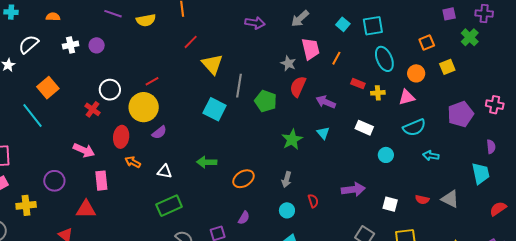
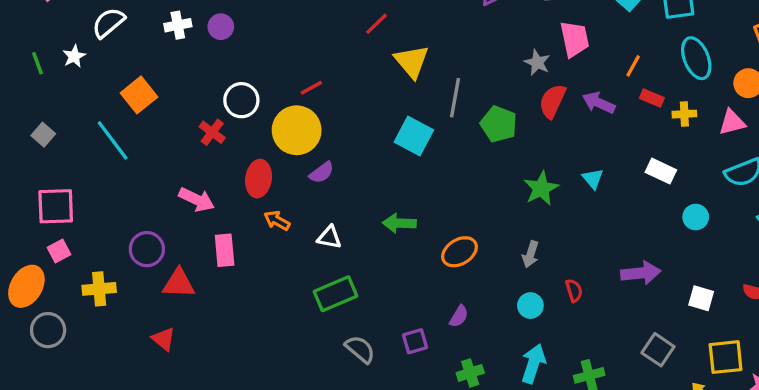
orange line: (336, 58) -> (633, 66), moved
purple arrow: (326, 102) -> (599, 103), moved
red triangle: (86, 209) -> (179, 283), moved

